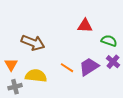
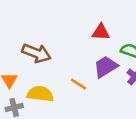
purple trapezoid: (89, 67) -> (106, 67), moved

